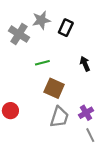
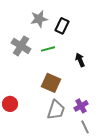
gray cross: (19, 34) -> (21, 46), moved
green line: (42, 63) -> (48, 49), moved

